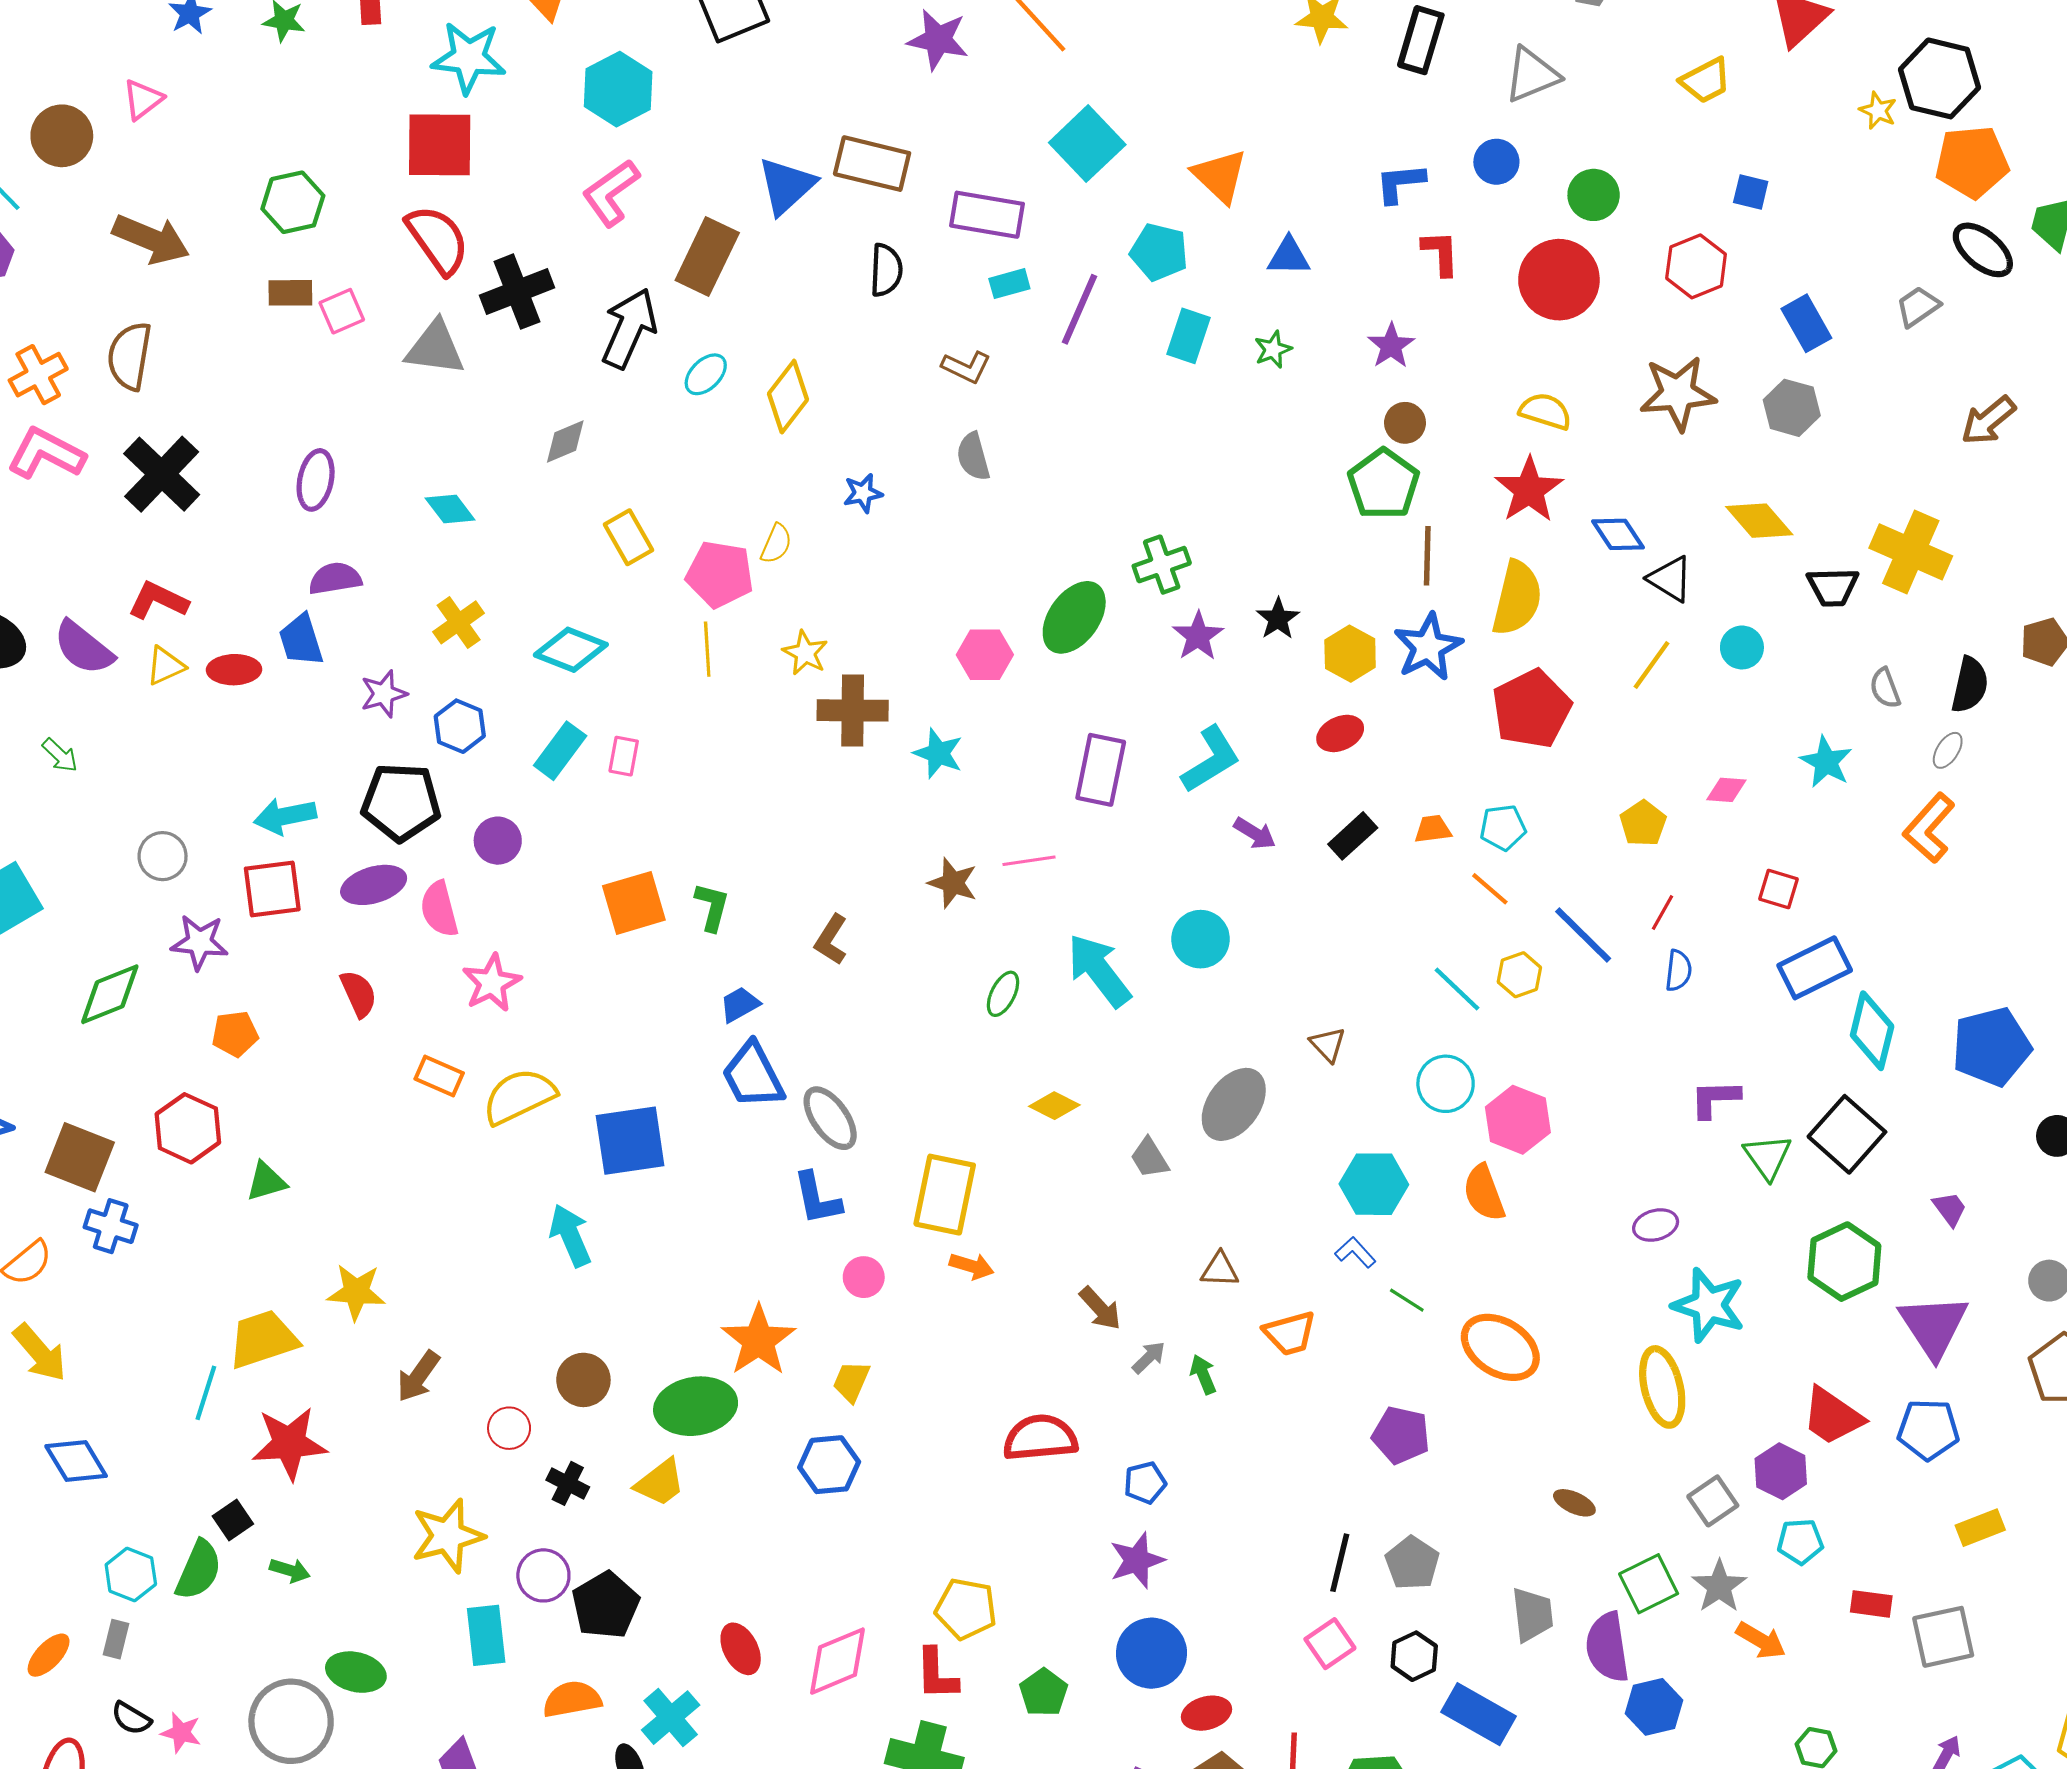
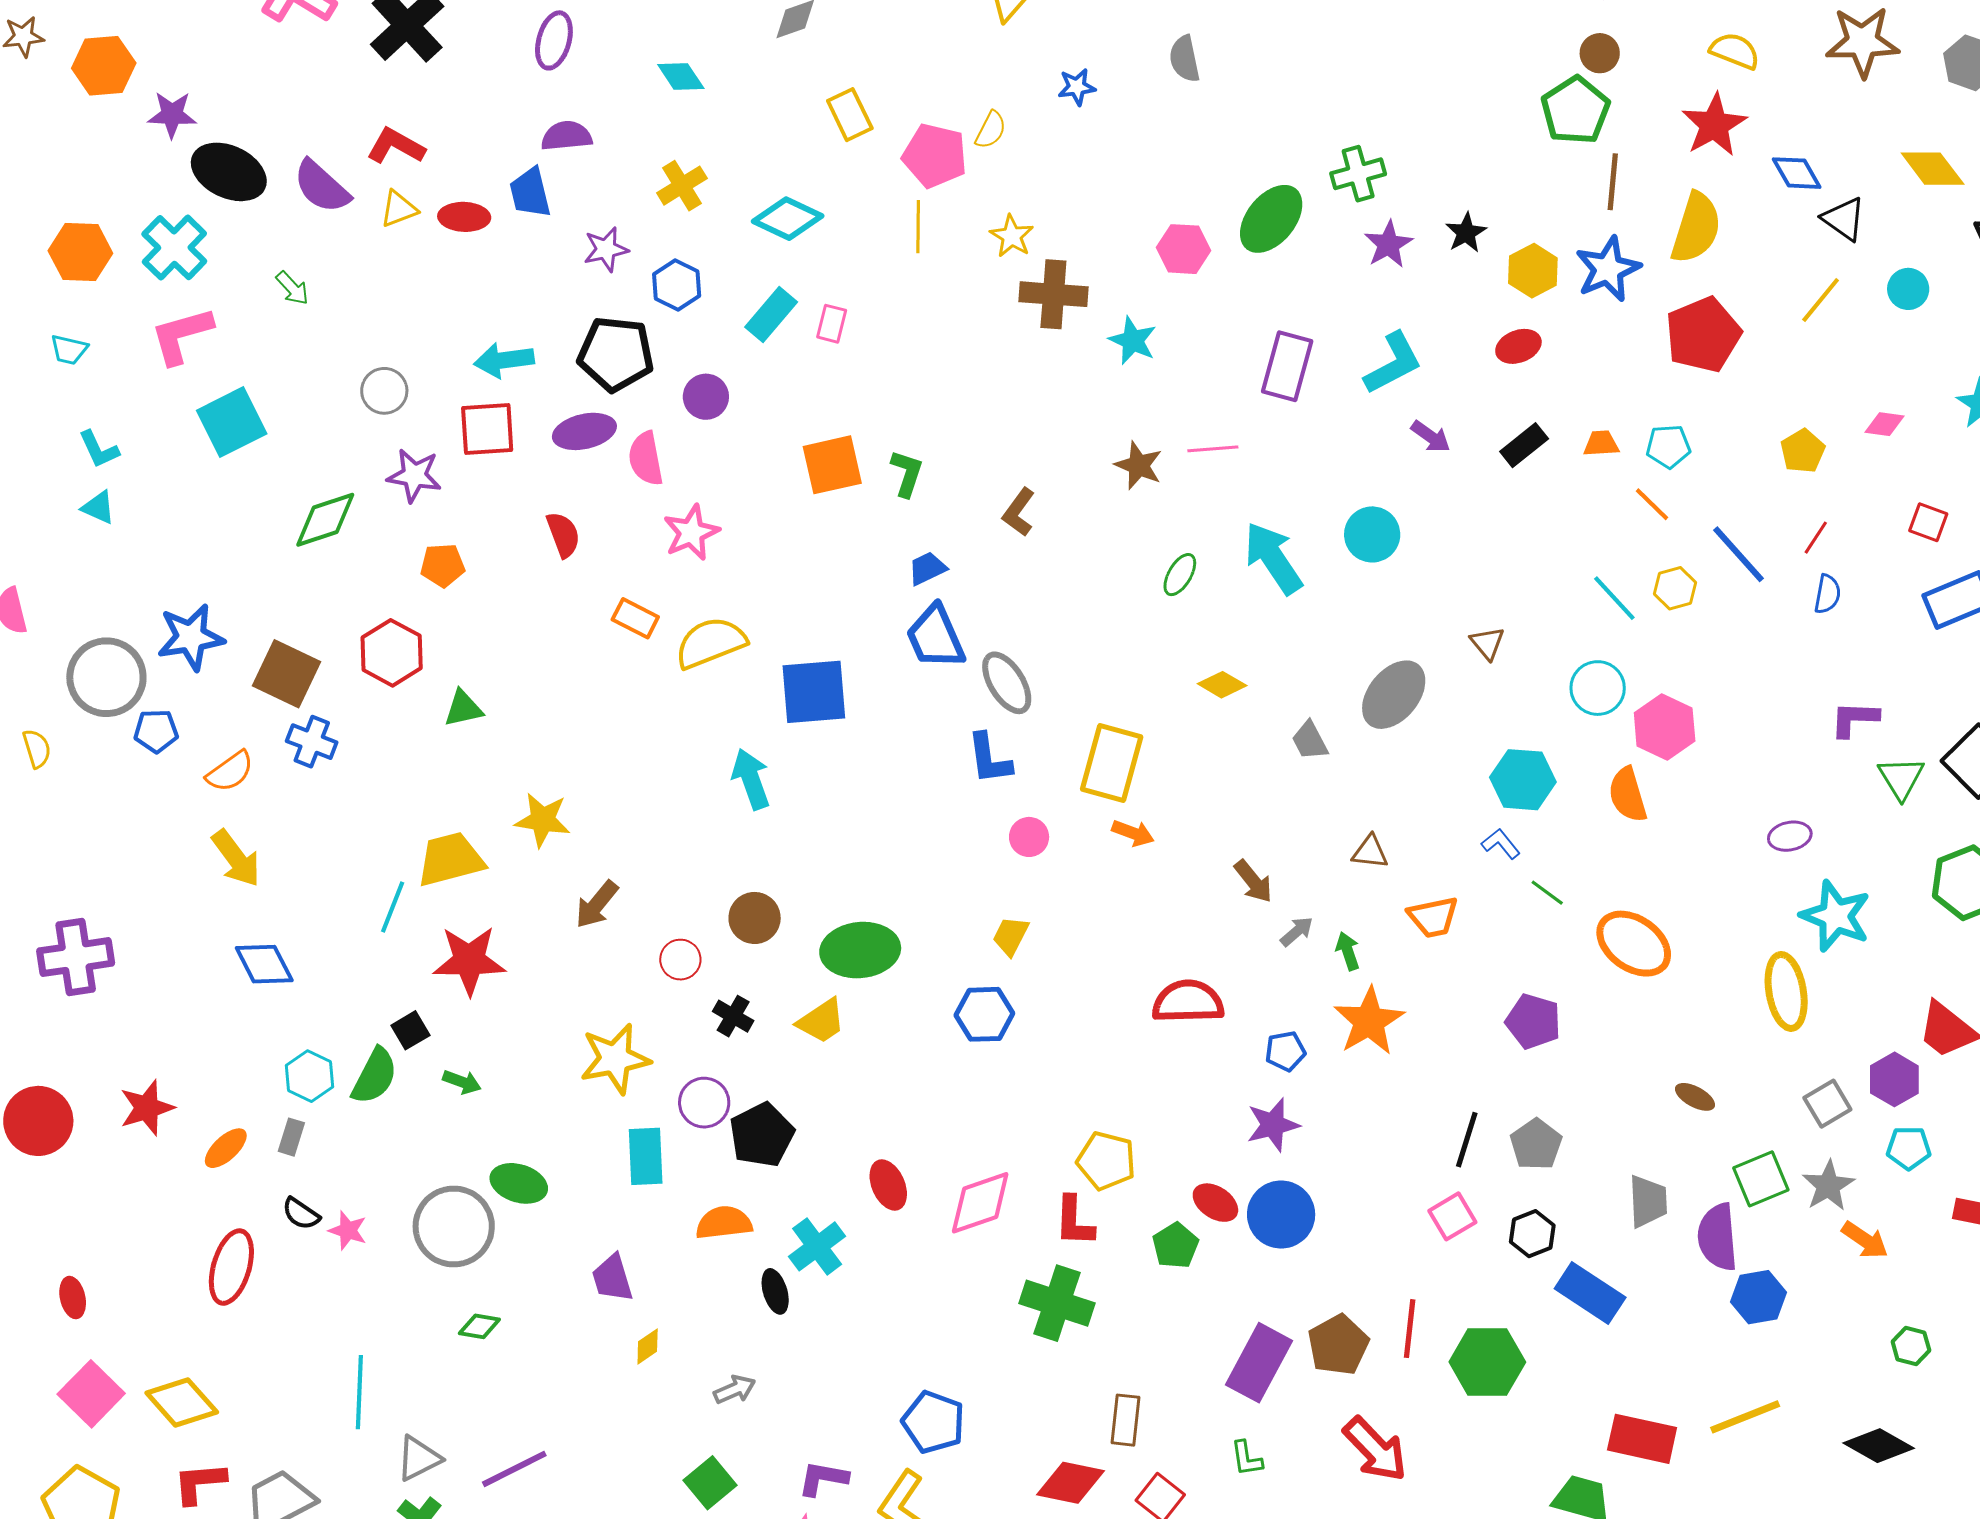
orange star: (758, 1340) -> (1369, 1021), moved
red ellipse: (1206, 1713) -> (1215, 1203), moved, turned 45

